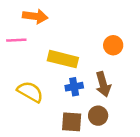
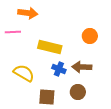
brown arrow: (103, 84) -> (82, 67), turned 108
blue cross: (74, 87) -> (59, 69), turned 32
brown square: (72, 122) -> (47, 97), moved

